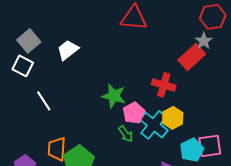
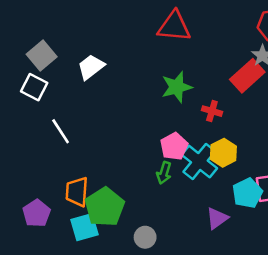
red cross: (164, 85) -> (212, 111), size x0.7
green star: (114, 96) -> (177, 87), moved, turned -30
green arrow: (126, 134) -> (164, 173), turned 54

